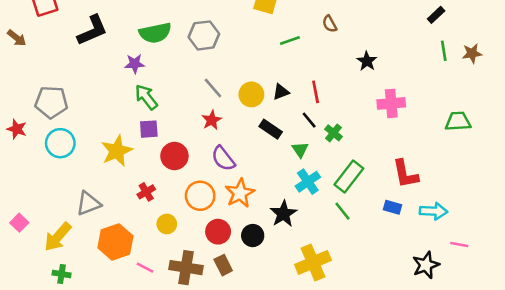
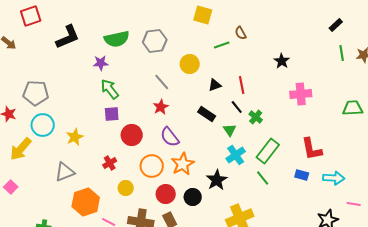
brown semicircle: (330, 24) -> (241, 33), moved
yellow circle: (251, 94) -> (190, 64), moved
yellow star: (117, 151) -> (75, 137), moved, size x0.7
yellow arrow: (58, 237) -> (21, 149), moved

